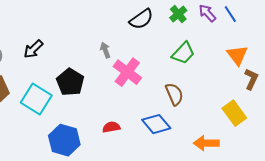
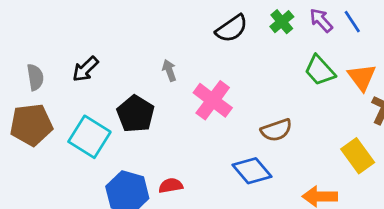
gray arrow: (105, 50) -> (169, 70), moved
green trapezoid: (183, 53) -> (320, 70), moved, turned 95
brown semicircle: (174, 94) -> (276, 130), turned 95
red semicircle: (111, 127) -> (171, 186), moved

